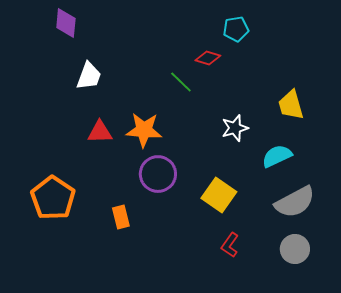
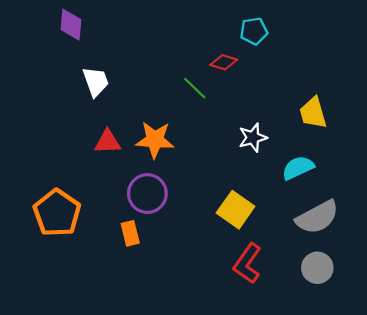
white trapezoid: (89, 76) -> (96, 82), turned -40
purple circle: (158, 174) -> (147, 194), moved
red L-shape: (230, 245) -> (247, 263), size x1.5

